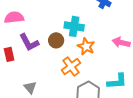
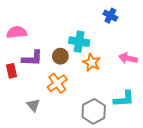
purple L-shape: (29, 42) -> (32, 58), turned -60
orange cross: (71, 66) -> (57, 83), moved

